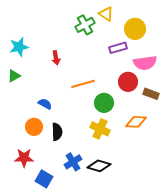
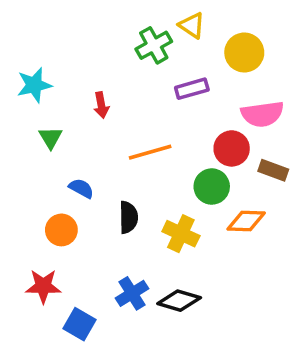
purple rectangle: (118, 48) -> (192, 89), moved
green triangle: (14, 76) -> (51, 138), moved, turned -32
green circle: (104, 103) -> (212, 187), moved
black semicircle: (57, 132) -> (128, 217), moved

